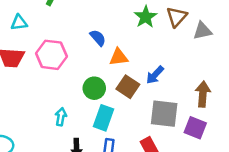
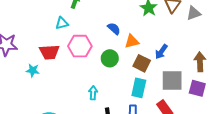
cyan triangle: (19, 23) -> (62, 23), moved
green circle: (94, 88) -> (110, 58), moved
cyan rectangle: (103, 118) -> (139, 88), moved

